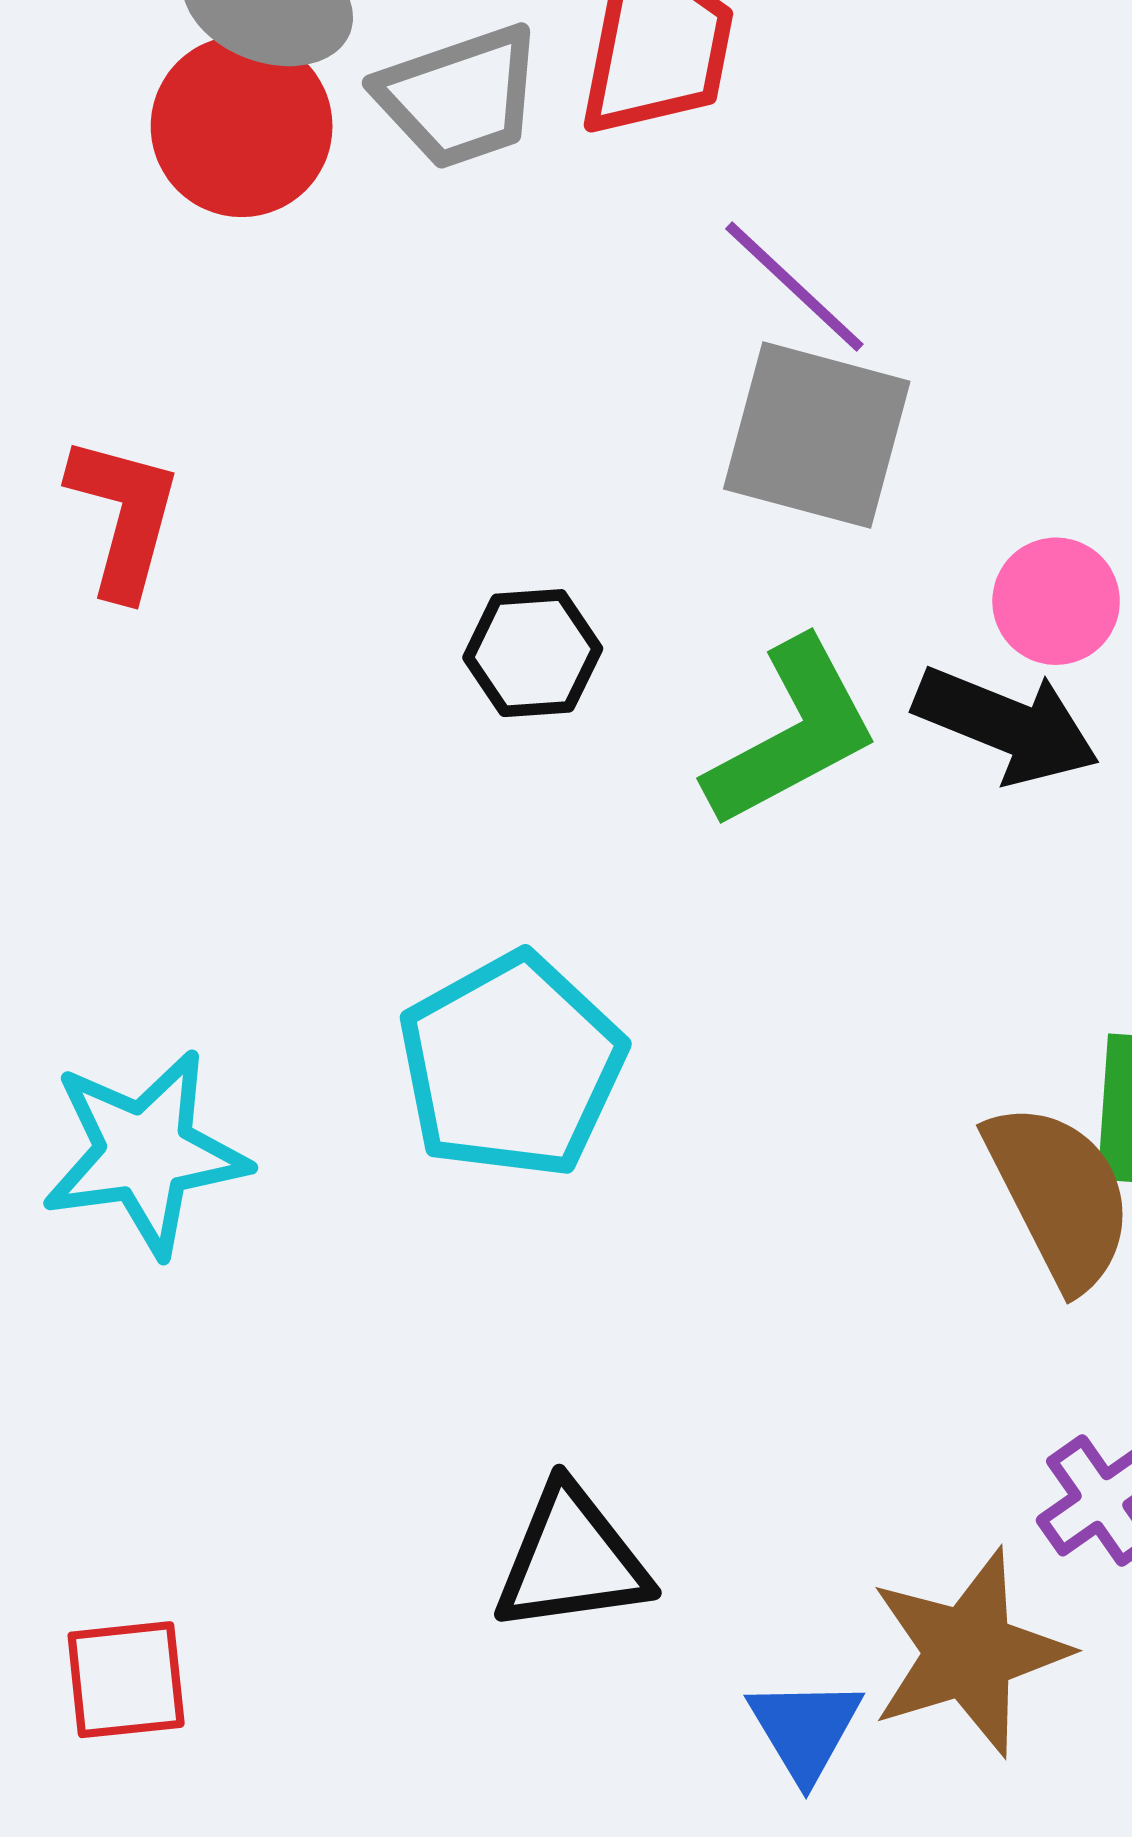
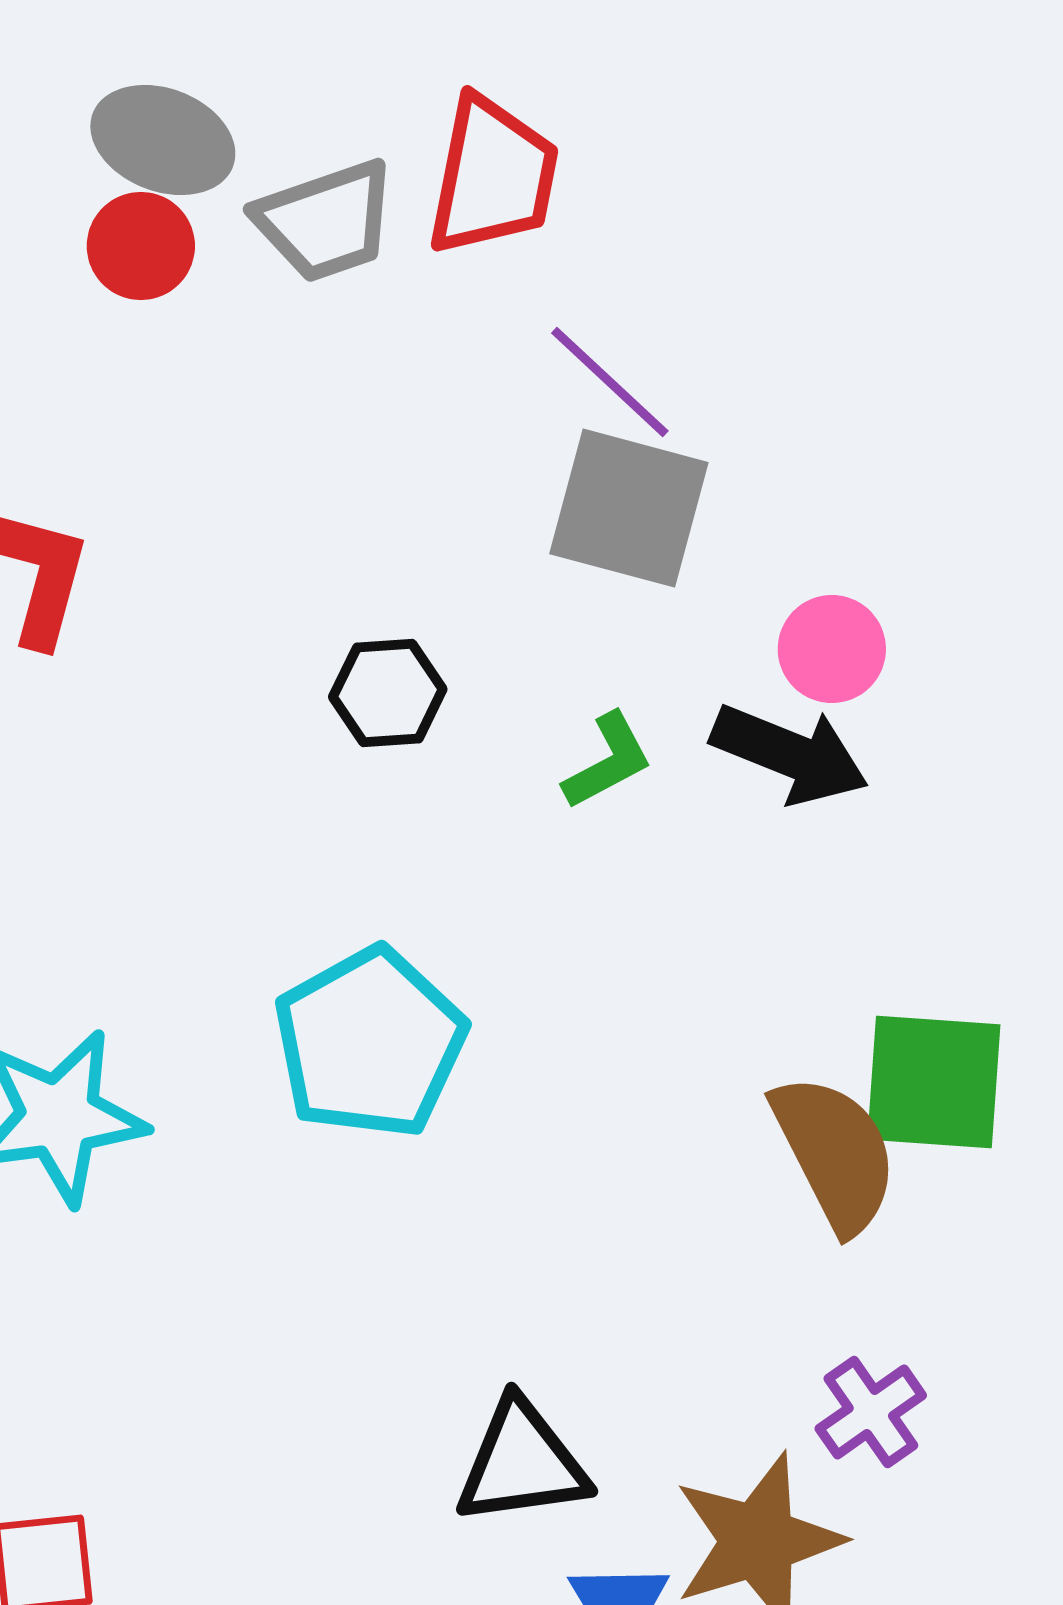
red circle: (242, 126) -> (141, 246), size x0.7
green L-shape: (792, 733) -> (608, 761), size x0.6
black triangle: (572, 1559) -> (522, 1463), moved

